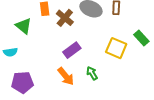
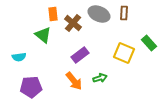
green triangle: (23, 26) -> (43, 35), moved
green arrow: (92, 73) -> (100, 78), turned 104

